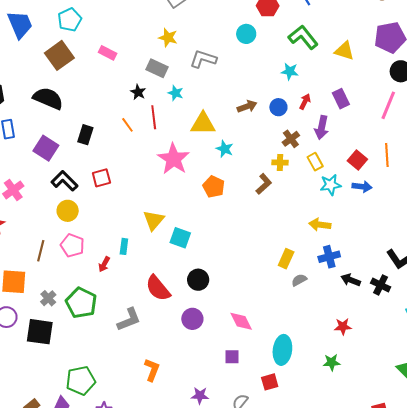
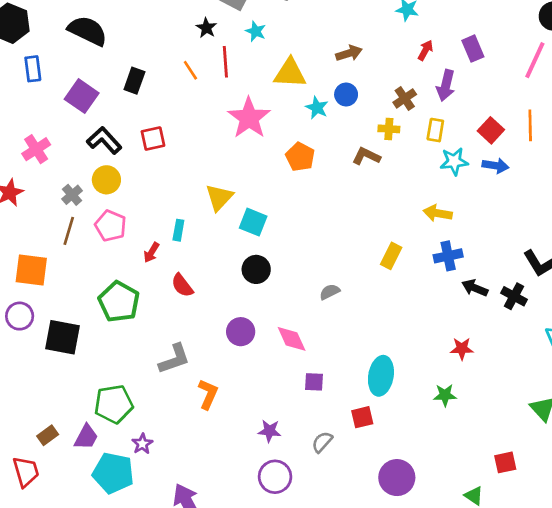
blue circle: (278, 107) -> (346, 94), moved
yellow rectangle: (315, 162) -> (435, 130), turned 36
brown L-shape: (264, 184) -> (366, 156), turned -115
black circle: (198, 280) -> (256, 269), moved
gray semicircle: (299, 280) -> (330, 292), moved
red semicircle: (158, 288) -> (182, 285), moved, size x0.7
gray cross: (48, 298) -> (72, 195), moved
gray L-shape: (129, 319) -> (174, 359), moved
purple circle: (192, 319) -> (241, 332), moved
pink diamond: (241, 321) -> (292, 339), moved

